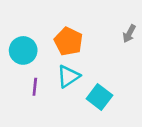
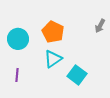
purple line: (35, 87) -> (17, 75), moved

